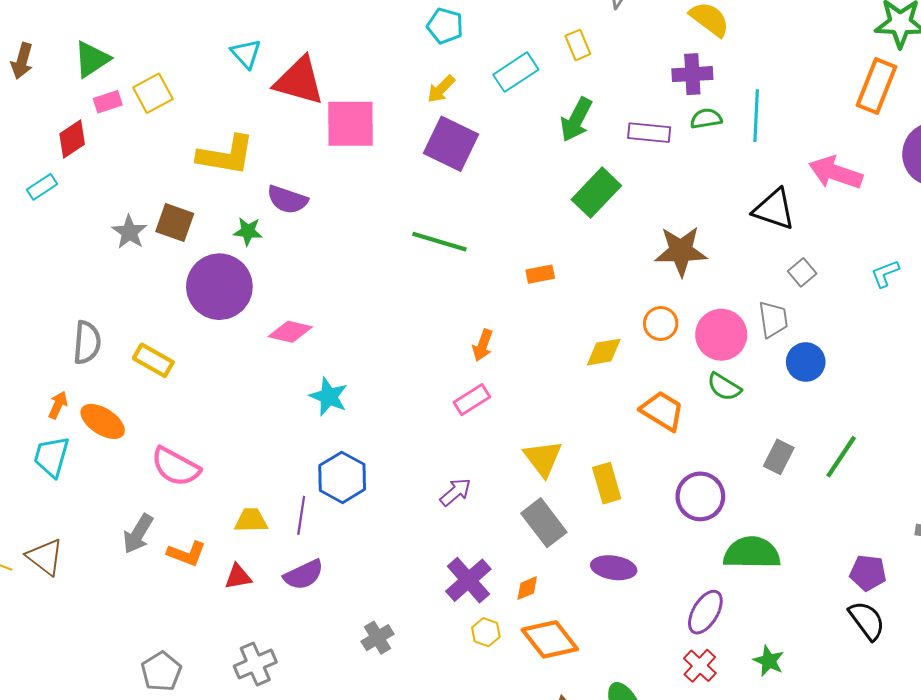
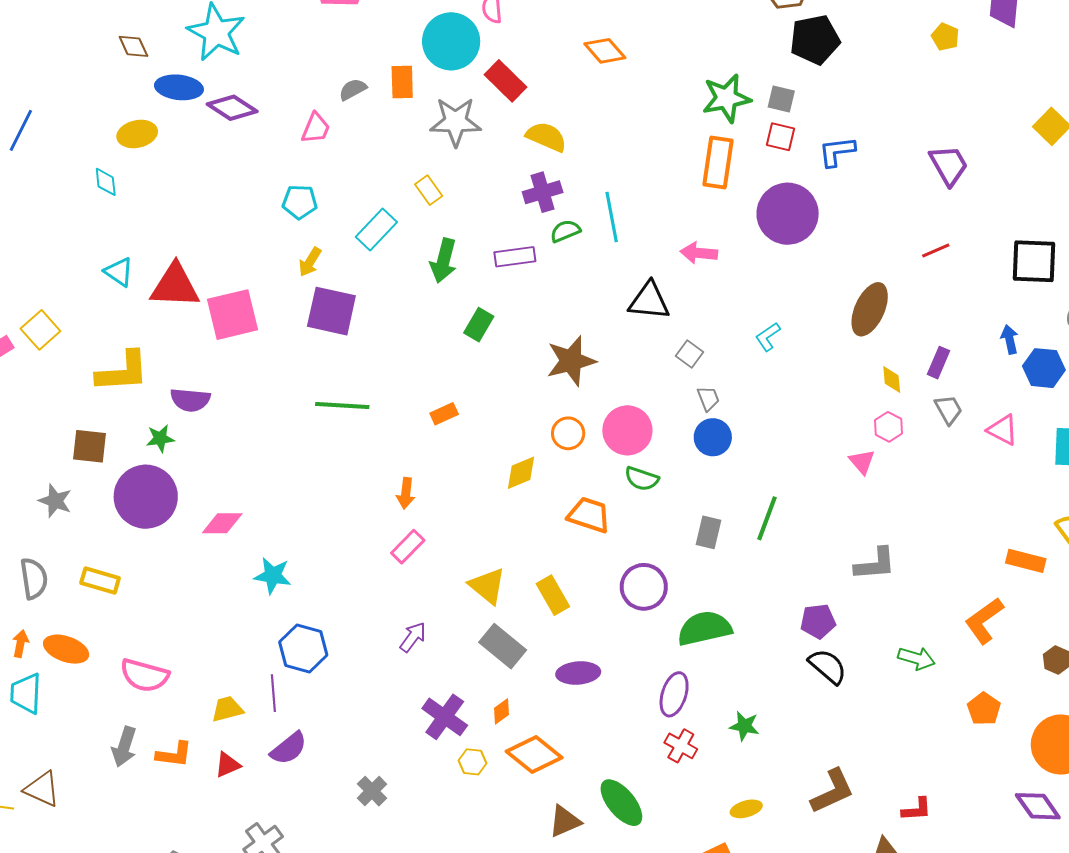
pink arrow: (836, 173) -> (699, 253), size x0.7
green rectangle: (596, 193) -> (479, 325), size x0.7
gray star: (129, 232) -> (55, 501), moved
gray trapezoid: (773, 319) -> (708, 398), moved, size x0.7

